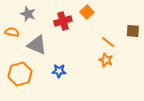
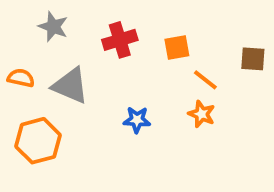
orange square: (87, 12) -> (177, 48), moved, turned 32
orange semicircle: (12, 32) -> (21, 78), moved
blue star: (59, 71) -> (137, 120), moved

